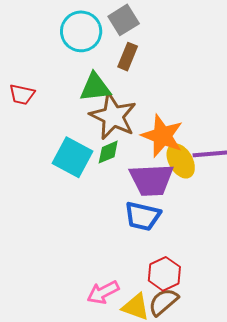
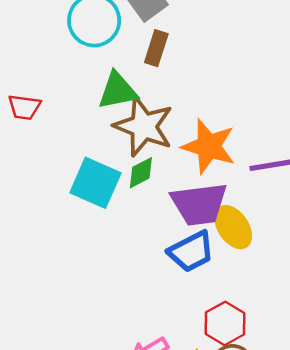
yellow ellipse: (181, 161) -> (233, 227), moved
blue trapezoid: (142, 216) -> (191, 252), turned -36

